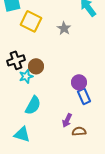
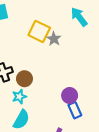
yellow square: (31, 21) -> (39, 31), moved
cyan star: (26, 76) -> (19, 97), moved

